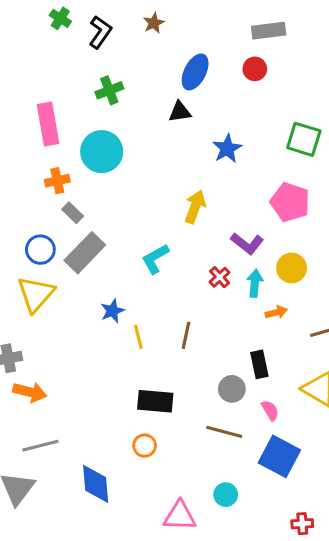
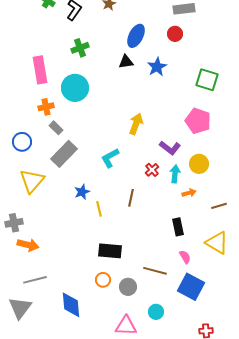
blue star: (227, 149) -> (157, 67), moved
blue circle: (40, 250) -> (22, 142), moved
brown line: (186, 335) -> (131, 198), moved
gray circle: (232, 389) -> (128, 287), moved

